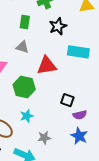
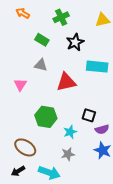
green rectangle: (25, 22) -> (42, 40), turned -64
green hexagon: (24, 87) -> (46, 117), moved
cyan star: (27, 116) -> (70, 132), moved

